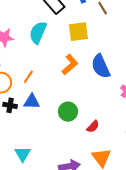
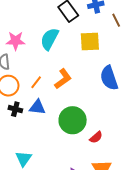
orange L-shape: (70, 65) -> (63, 79), moved
green circle: (68, 112) -> (73, 120), size x1.4

